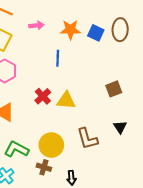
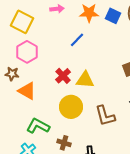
blue line: (58, 58) -> (77, 40), turned 42
yellow circle: (51, 145) -> (71, 107), moved

